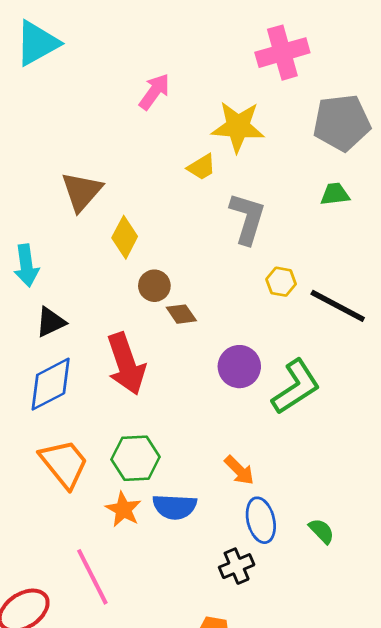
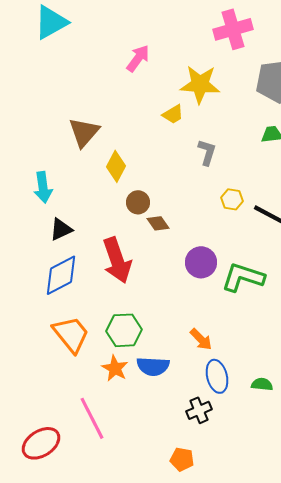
gray L-shape: (247, 218) -> (207, 152), size x0.7
green L-shape: (296, 387) -> (243, 277), turned -129
green semicircle: (321, 531) -> (262, 384), turned -40

